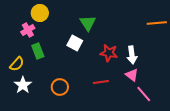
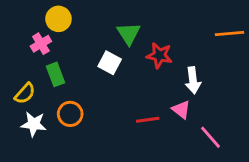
red star: (109, 53) -> (159, 55), moved
pink triangle: (132, 75) -> (181, 110), moved
white star: (23, 85) -> (34, 124), turned -30
orange circle: (60, 87) -> (70, 114), moved

